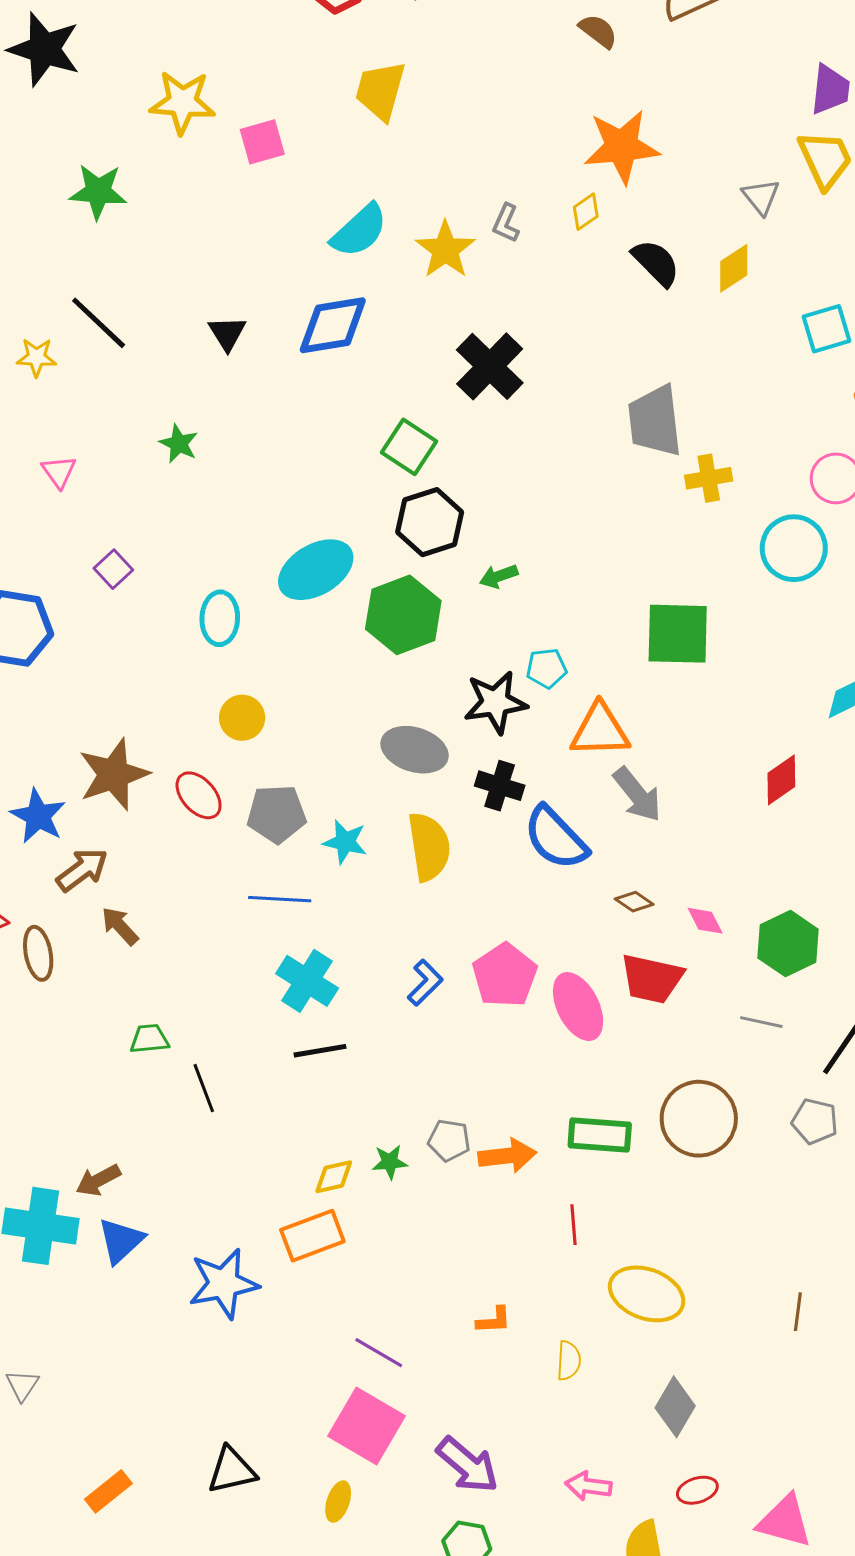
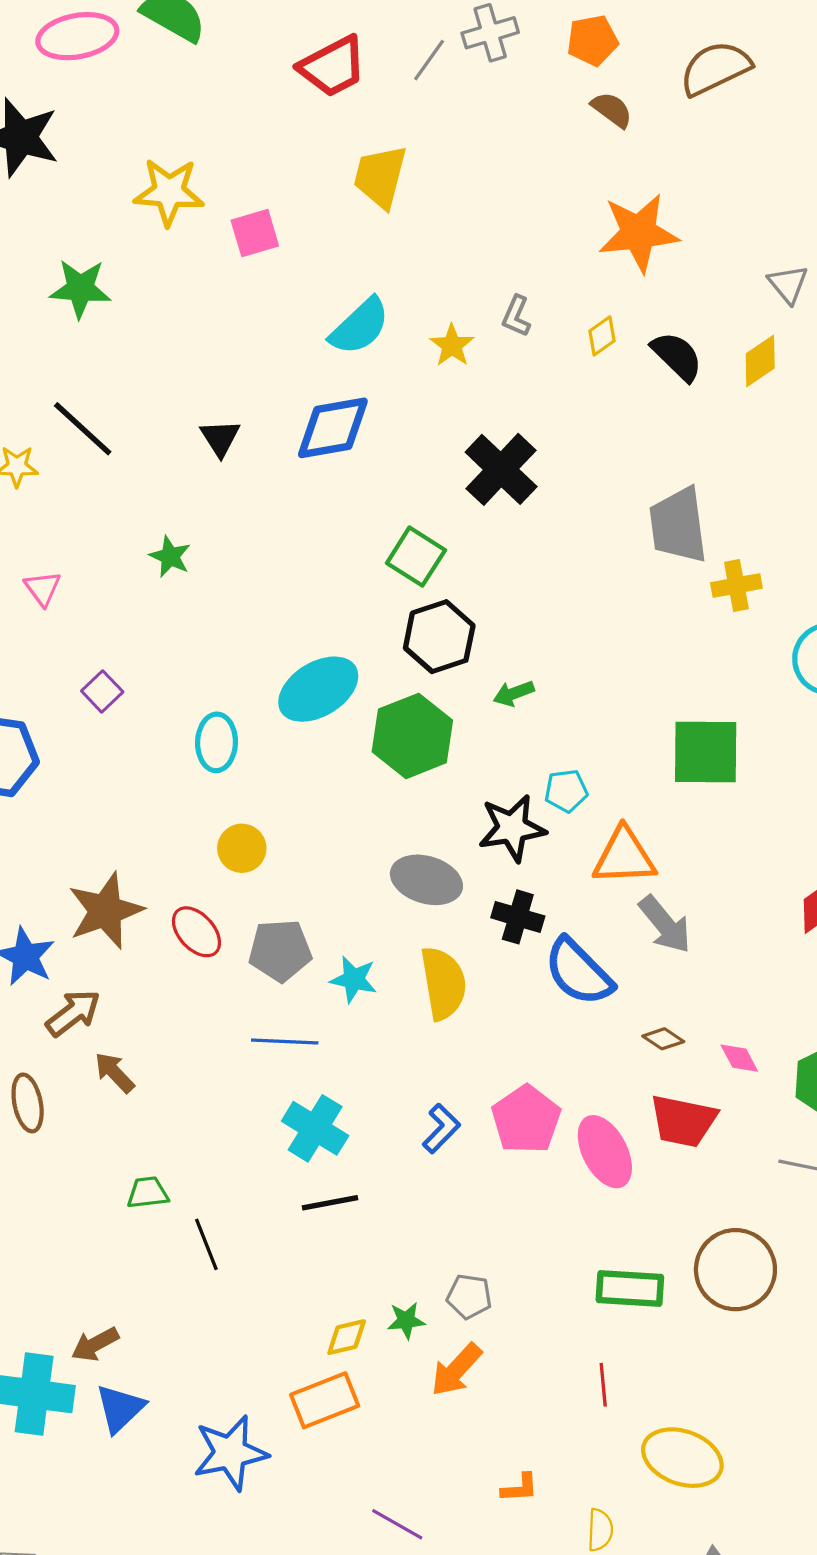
yellow diamond: (586, 212) -> (602, 336), moved
yellow star: (445, 250) -> (452, 345), size x0.7
orange arrow: (507, 1156) -> (456, 1370), moved, turned 140

